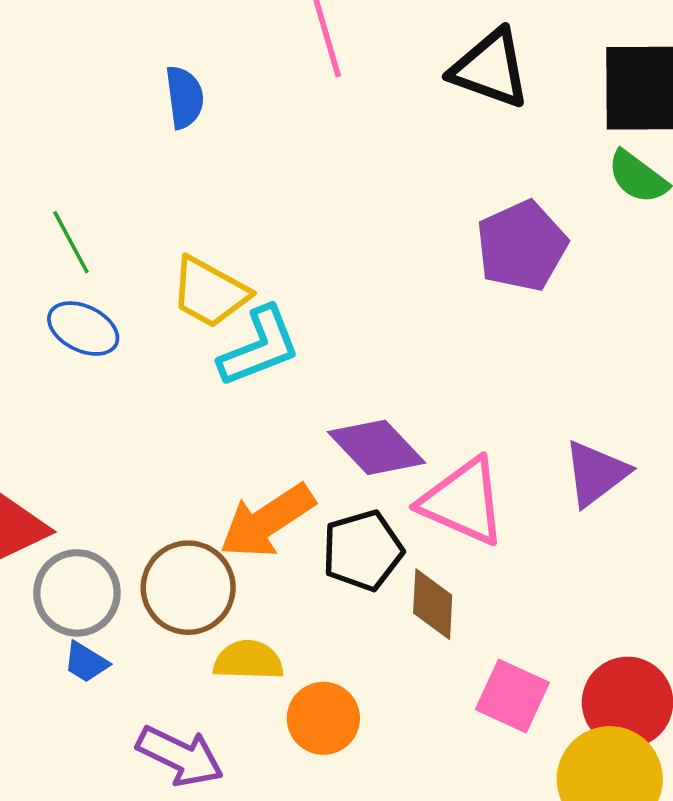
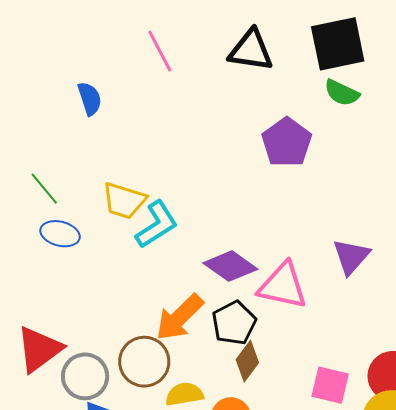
brown diamond: (433, 604) -> (247, 361), moved, turned 45

